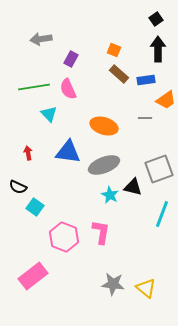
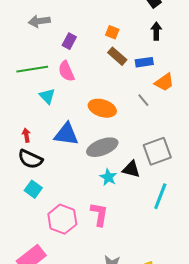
black arrow: (158, 49) -> (156, 31), size x0.7
gray line: (145, 118) -> (143, 100), turned 48
black semicircle: (18, 187) -> (30, 159), moved, size x1.4

